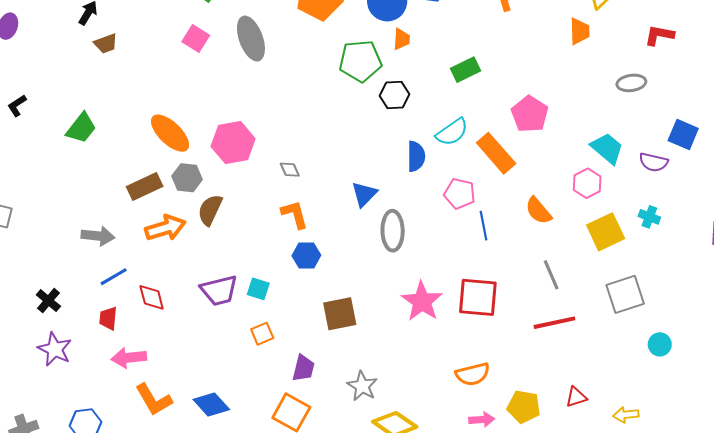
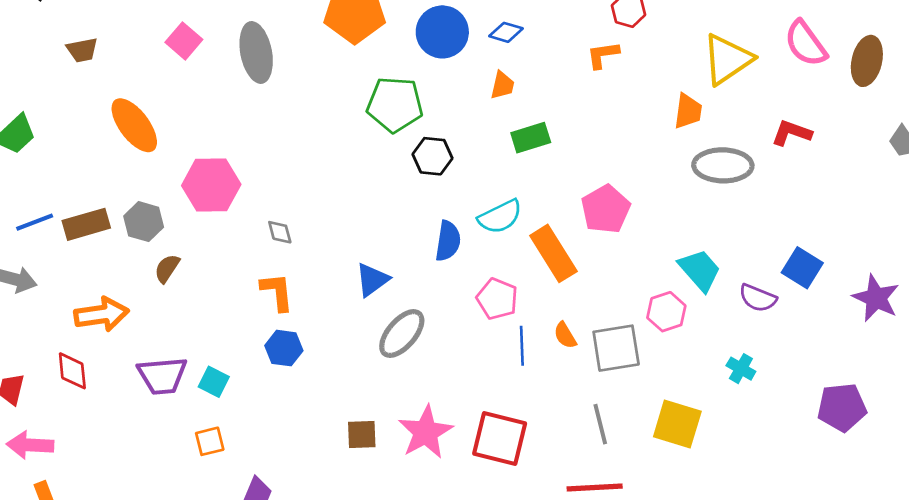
orange trapezoid: (402, 39) -> (502, 85), moved
brown trapezoid: (106, 43) -> (82, 50), moved
gray ellipse: (631, 83) -> (723, 165), moved, size x1.5
orange ellipse: (170, 133) -> (134, 125), moved
brown semicircle: (210, 210) -> (167, 268), size x0.7
orange semicircle: (538, 211) -> (565, 335), moved, size x0.7
orange arrow: (165, 228) -> (101, 314), moved
gray ellipse: (393, 231) -> (402, 334), turned 33
yellow square: (606, 232) -> (677, 424), moved, turned 33
blue line: (114, 277) -> (35, 222), moved
gray square: (625, 294) -> (616, 348), moved
brown square: (340, 314) -> (362, 434), moved, size x0.7

